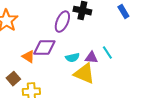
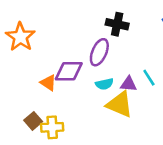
purple ellipse: (62, 22) -> (99, 52), moved
brown square: (13, 79) -> (33, 121), moved

